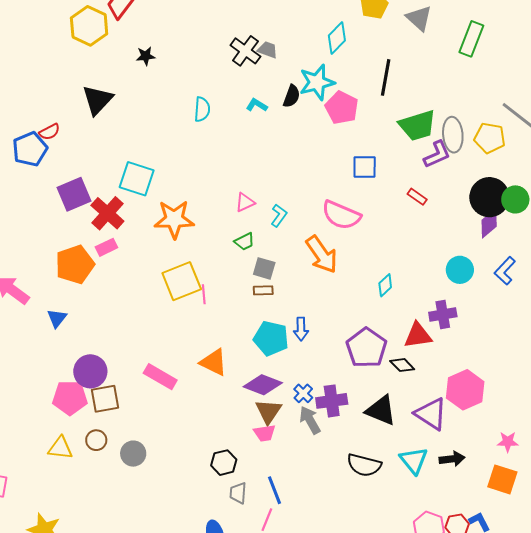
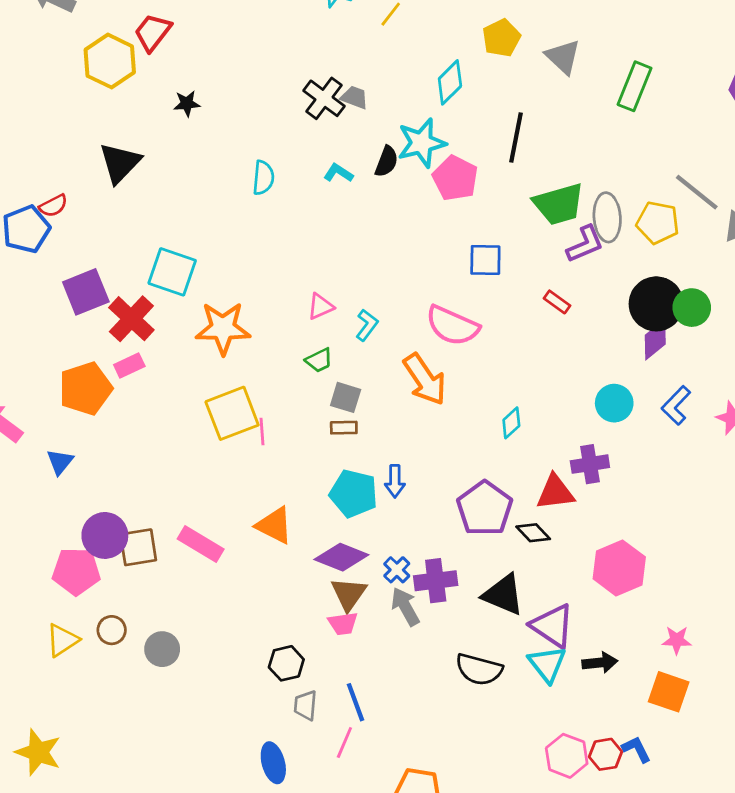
brown square: (105, 399) -> (138, 547), moved
purple triangle: (431, 414) -> (553, 626), moved
yellow triangle: (60, 448) -> (62, 640), turned -40

